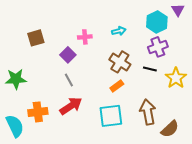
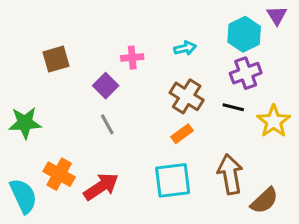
red arrow: (71, 106) -> (101, 187), moved
orange cross: (38, 112) -> (59, 174), turned 36

